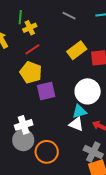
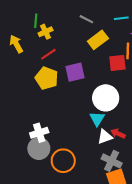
yellow rectangle: (77, 50) -> (98, 40), moved
purple square: (46, 91) -> (75, 72), moved
cyan triangle: (79, 111) -> (97, 119), turned -42
white triangle: (76, 124) -> (105, 137), moved, turned -42

